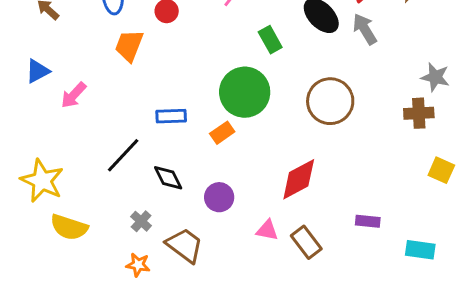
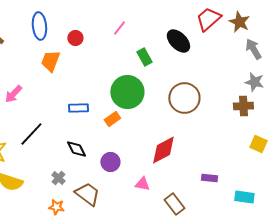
gray arrow: (365, 29) -> (253, 49), moved
black line: (123, 155) -> (31, 134), moved
brown rectangle: (306, 242) -> (174, 204), moved

